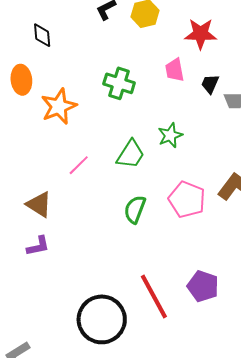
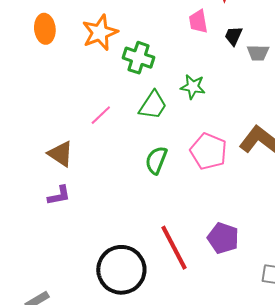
green cross: (119, 83) -> (139, 58), moved
orange star: (59, 106) -> (100, 33), moved
green star: (170, 135) -> (193, 87), turned 30

